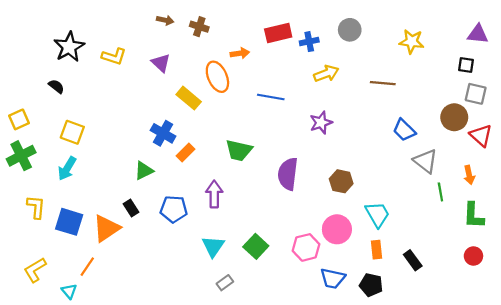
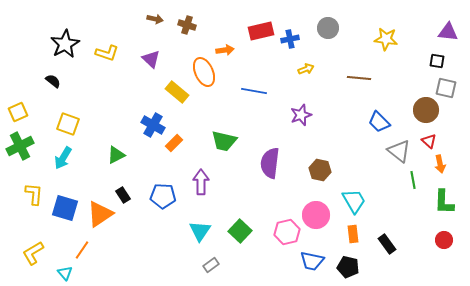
yellow arrow: (326, 74) -> (306, 69), size x0.7
red triangle: (481, 135) -> (429, 141), moved, size x0.7
green triangle: (144, 171) -> (116, 155), moved

